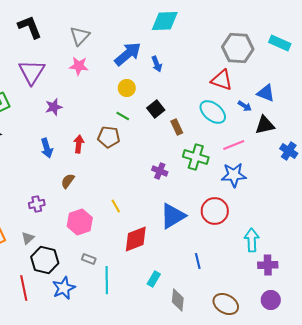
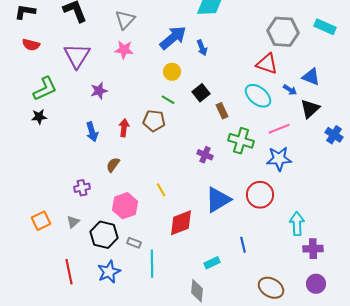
black triangle: (265, 125) -> (310, 109), turned -30
black hexagon: (45, 260) -> (104, 235), moved
cyan rectangle: (154, 279) -> (212, 263), moved, turned 35
gray diamond: (178, 300) -> (197, 291), moved

